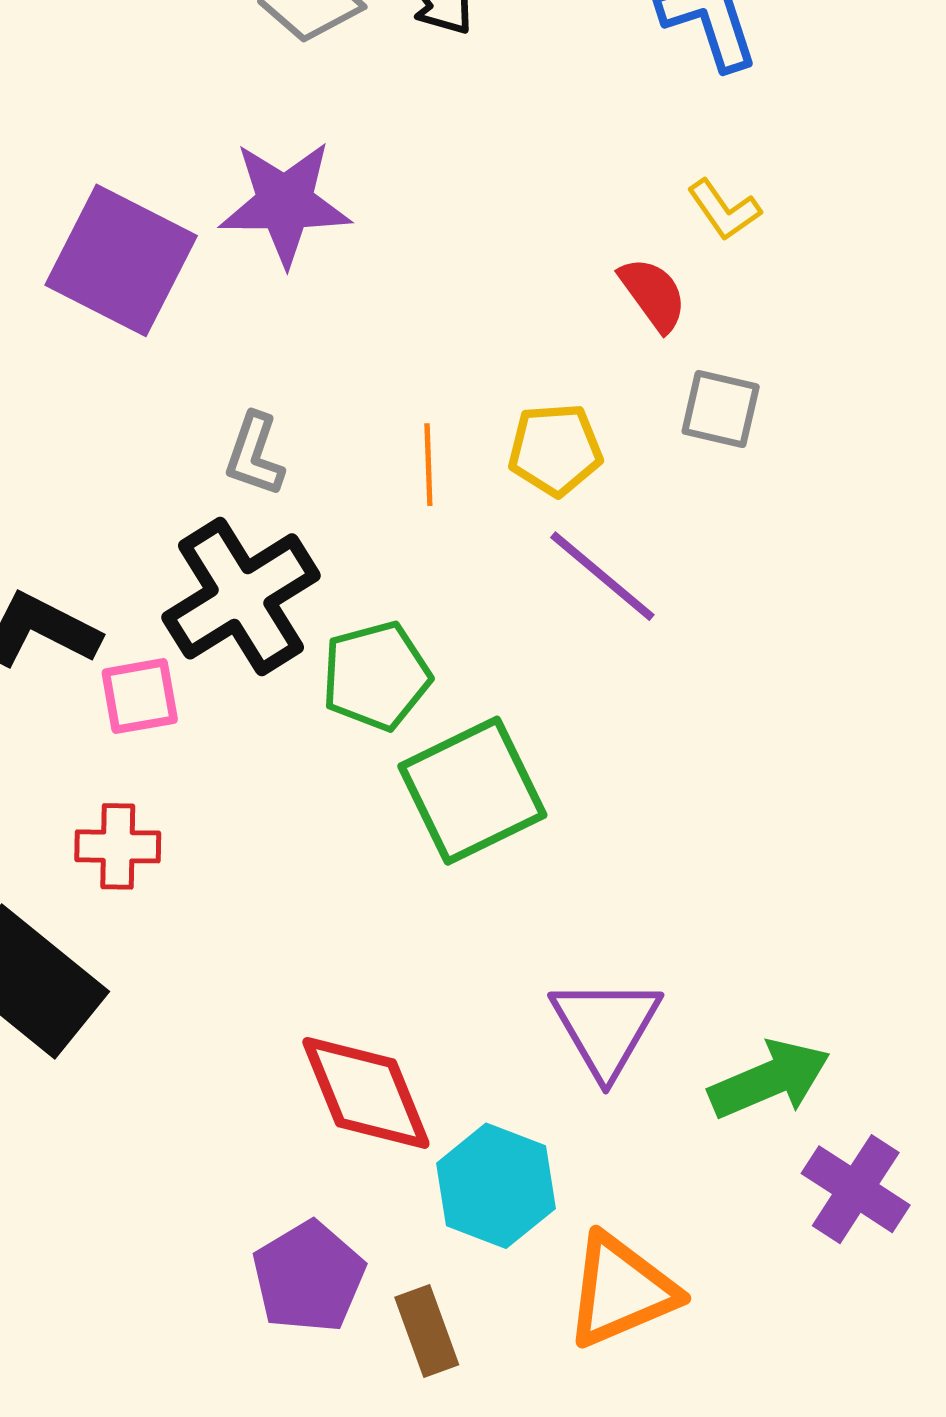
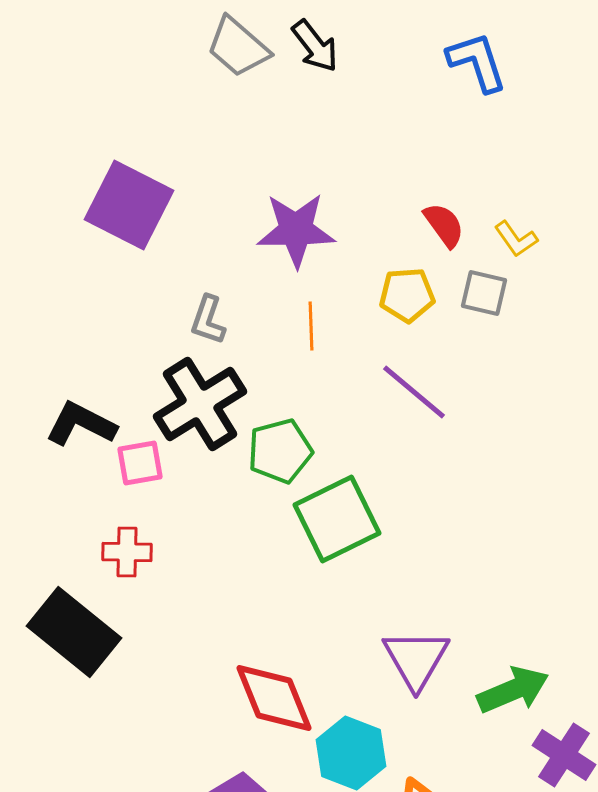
purple star: (285, 203) -> (296, 230), moved
yellow L-shape: (724, 210) -> (516, 239), moved
yellow pentagon: (555, 450) -> (407, 295), moved

